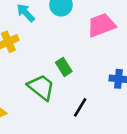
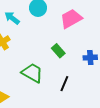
green rectangle: (64, 67) -> (58, 51), moved

